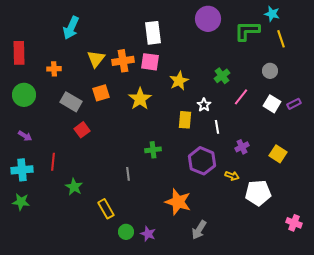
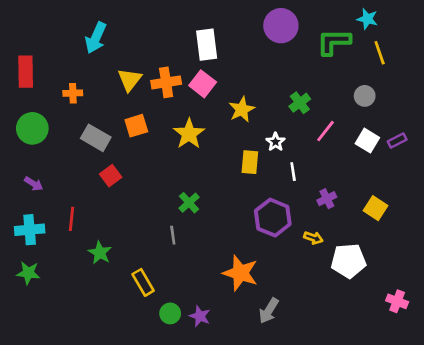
pink square: (150, 62) -> (203, 84), turned 30
green cross: (153, 150) -> (189, 203), moved, turned -35

